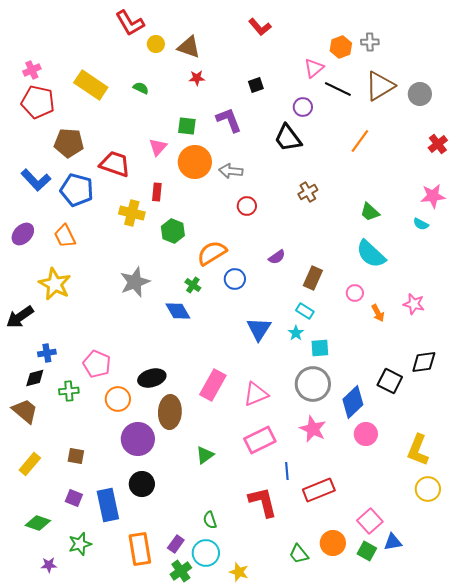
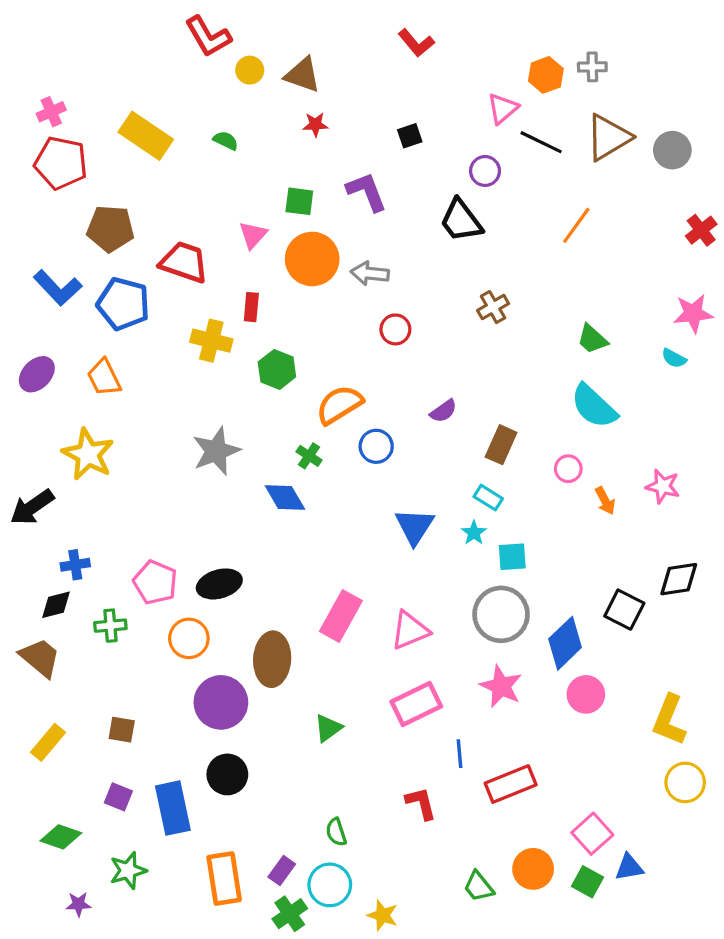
black ellipse: (152, 378) -> (219, 584), moved
red L-shape: (263, 502) -> (421, 803), size x0.7

